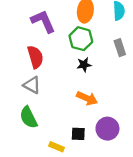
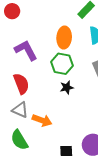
orange arrow: (87, 98) -> (42, 120), moved

